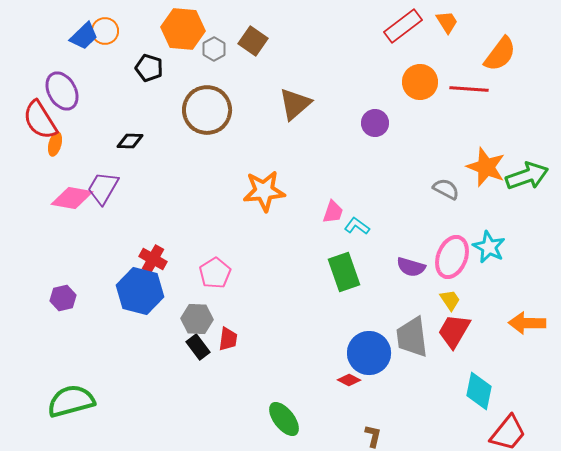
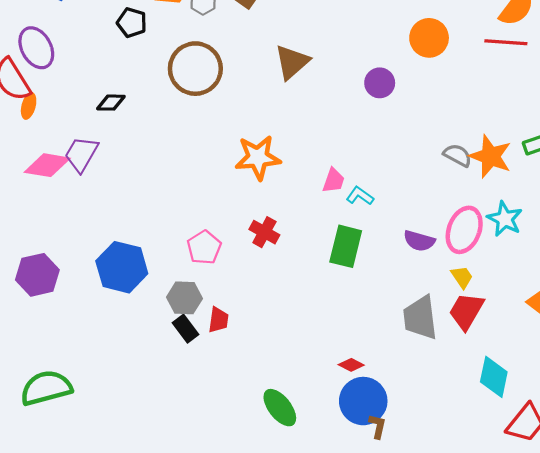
red line: (469, 89) -> (506, 42), moved
orange star: (486, 167) -> (490, 156), moved
red cross: (153, 259) -> (264, 232), moved
green rectangle: (344, 272) -> (346, 246), turned 33
purple hexagon: (63, 298) -> (37, 275), size x1.5
blue circle: (369, 353) -> (363, 401), moved

